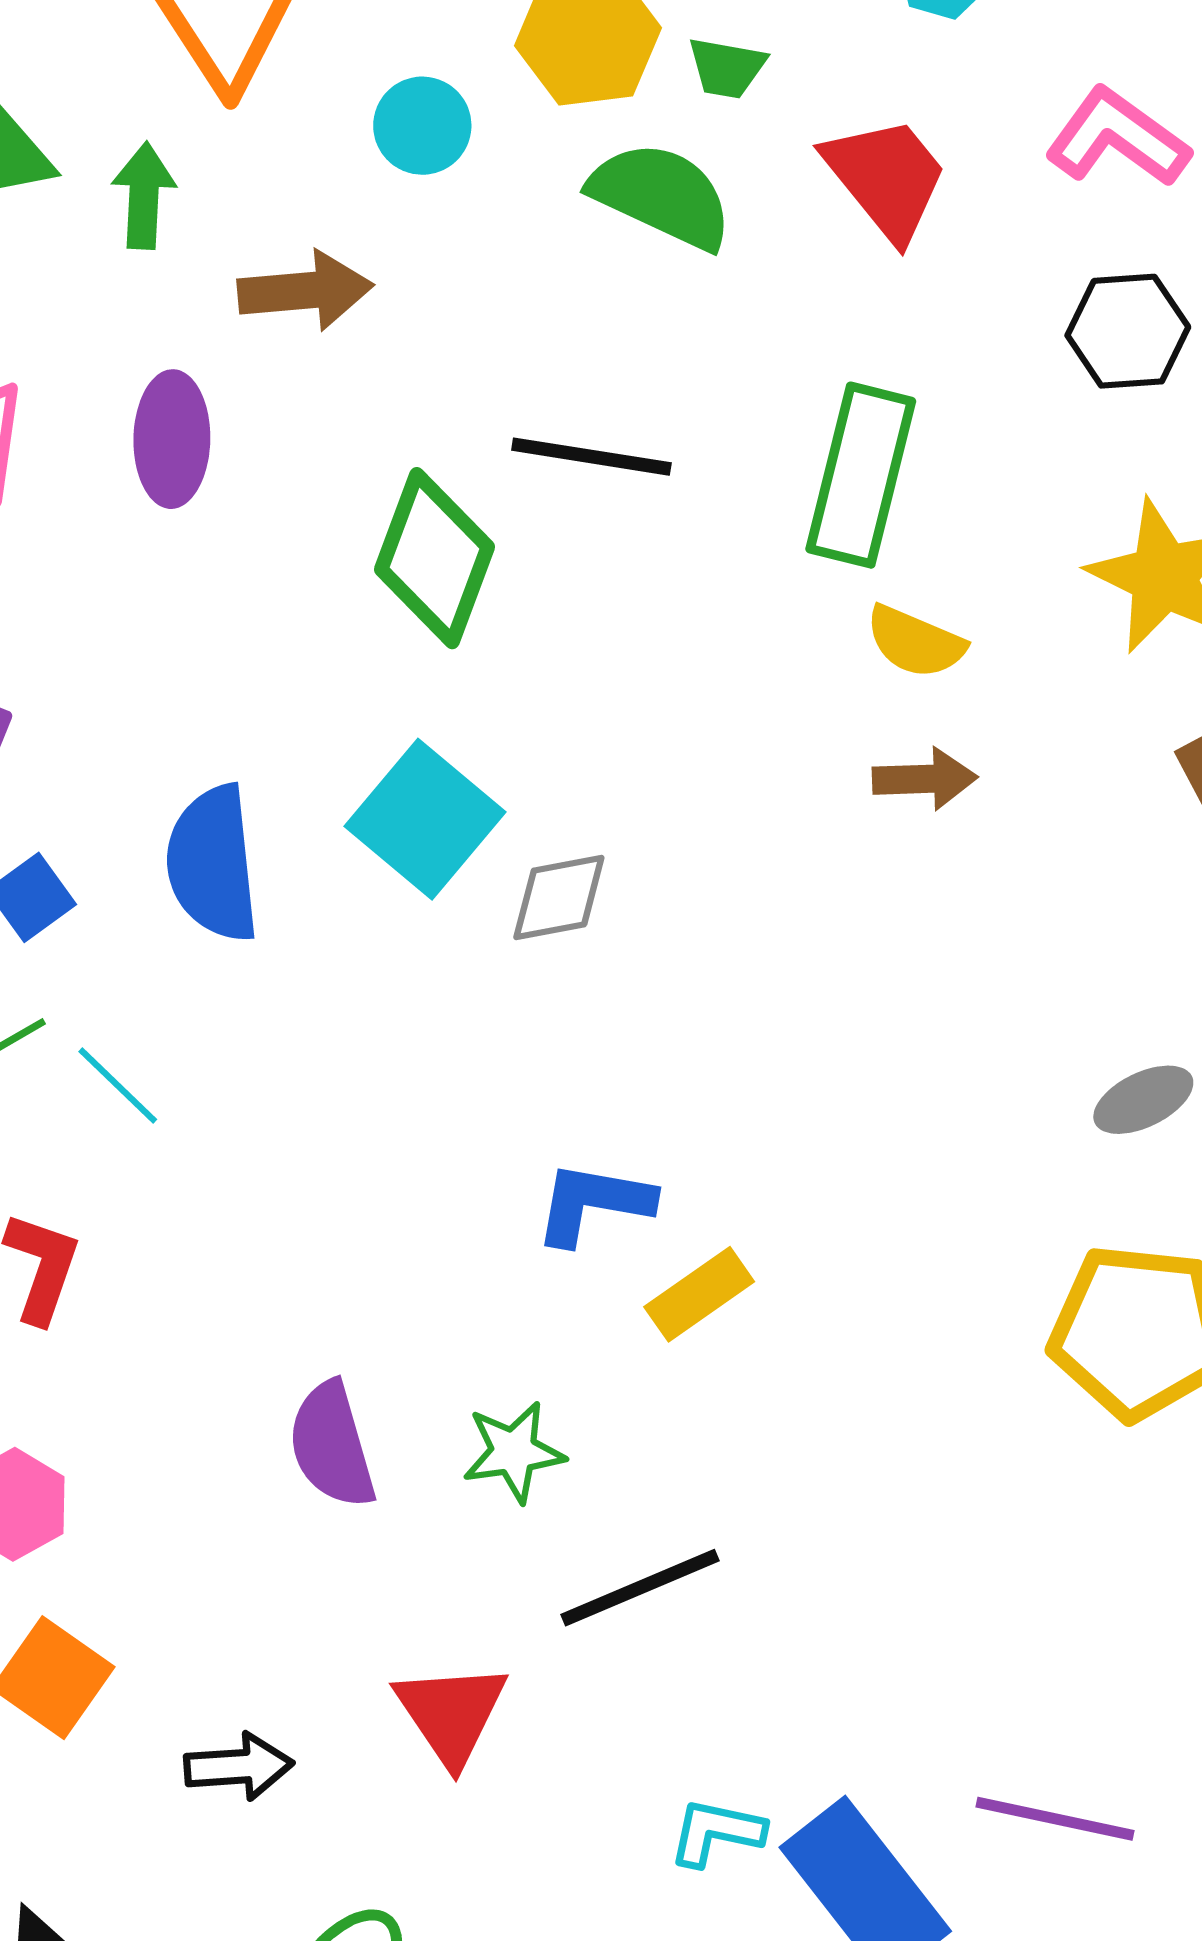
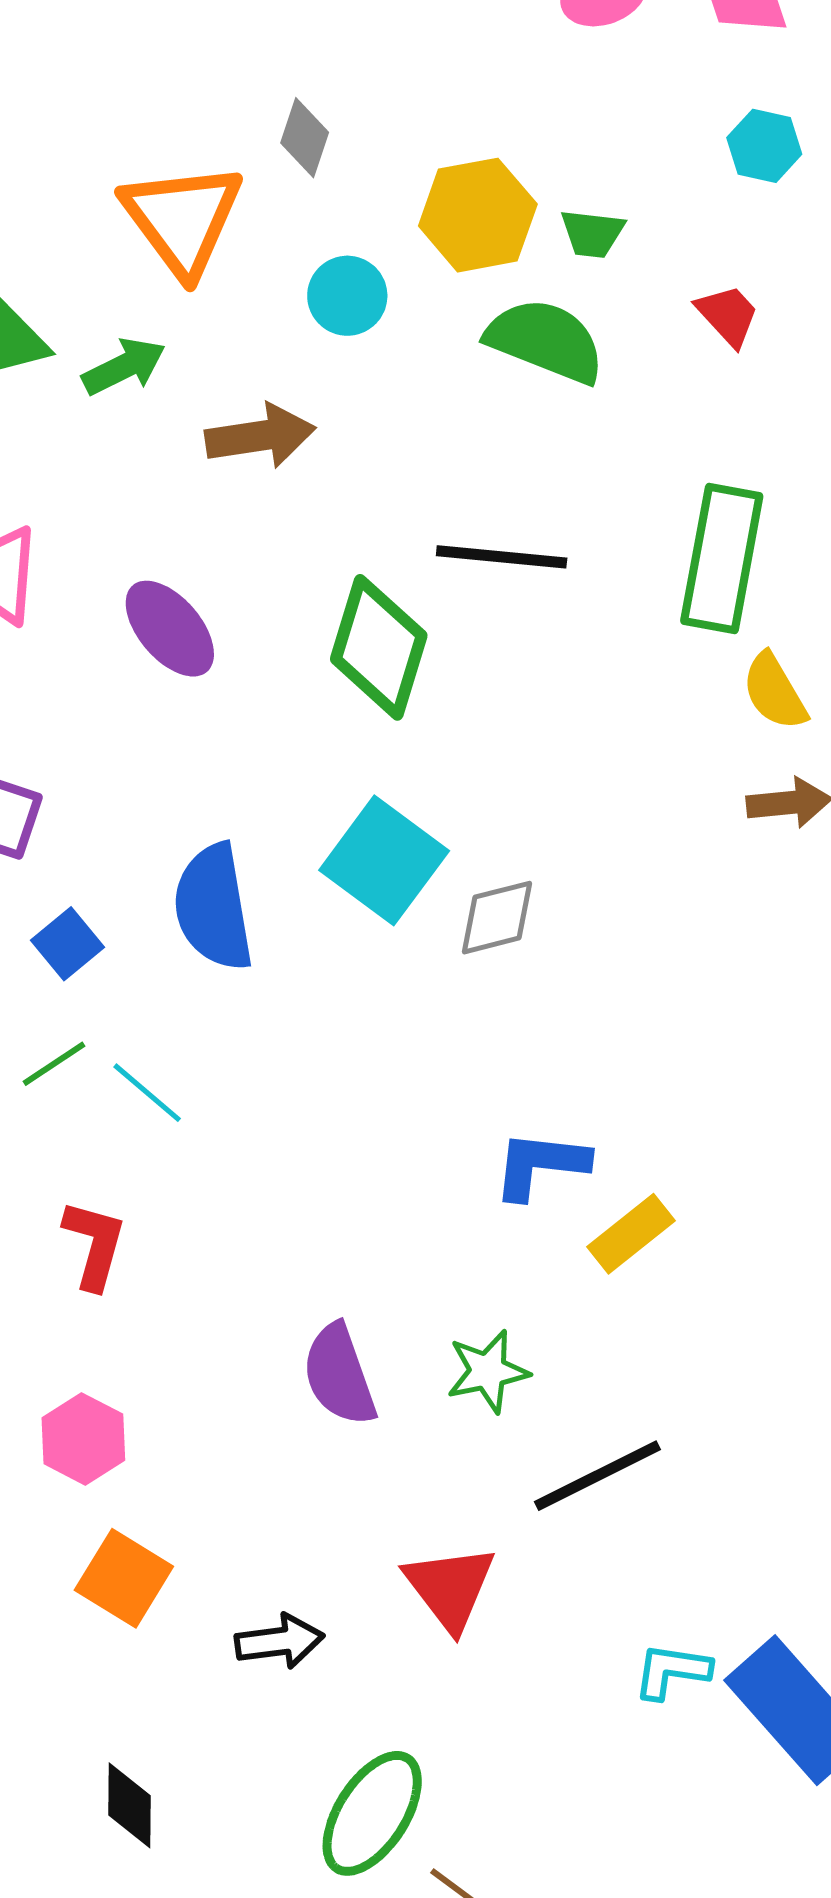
red trapezoid: (886, 178) -> (728, 315), size x0.6
green arrow: (144, 196) -> (124, 367), turned 64
purple ellipse: (172, 439) -> (170, 629), moved, turned -38
yellow semicircle: (915, 642) -> (775, 692), turned 40

